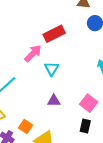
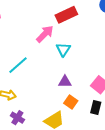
orange square: (26, 127) -> (71, 102), moved

